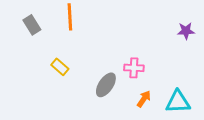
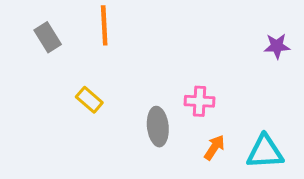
gray ellipse: (106, 85) -> (158, 127), turned -40

